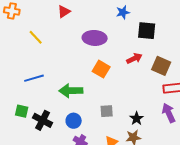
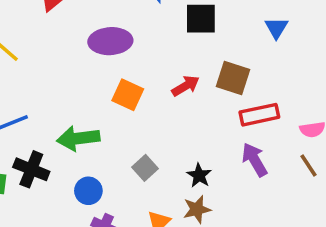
red arrow: (134, 58) -> (186, 86), moved
gray square: (107, 111) -> (145, 168), turned -32
black cross: (43, 120) -> (31, 169), moved

